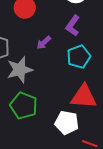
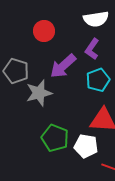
purple arrow: (44, 43) -> (63, 66), size x1.8
green pentagon: (24, 106) -> (55, 138), moved

